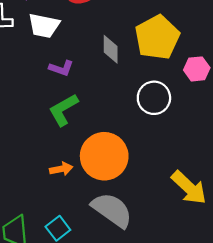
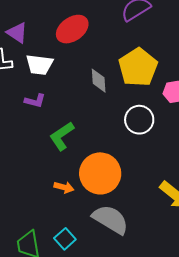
purple L-shape: (61, 68) -> (35, 101), moved
orange arrow: (61, 169) -> (64, 187), turned 30

